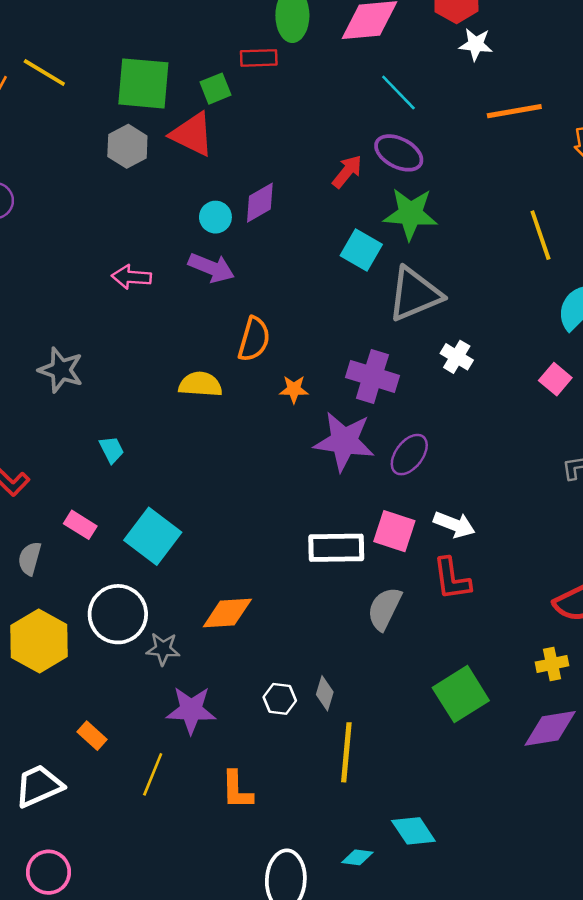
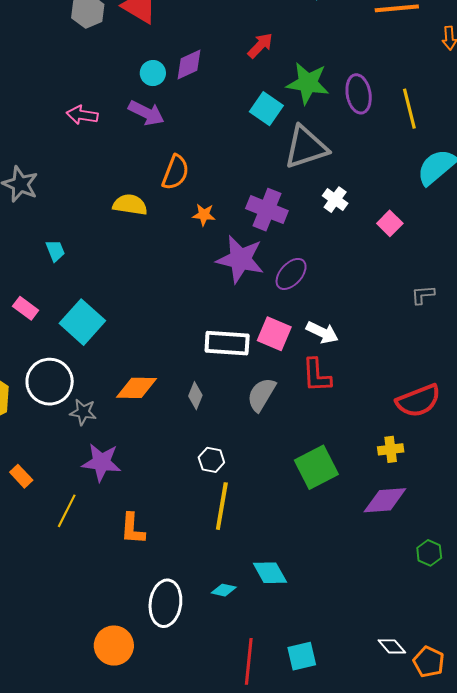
purple ellipse: (399, 153) -> (359, 94), moved, turned 48
pink square: (555, 379) -> (390, 223), moved
gray diamond: (325, 693) -> (195, 396), moved
white hexagon: (280, 699) -> (211, 460), moved

